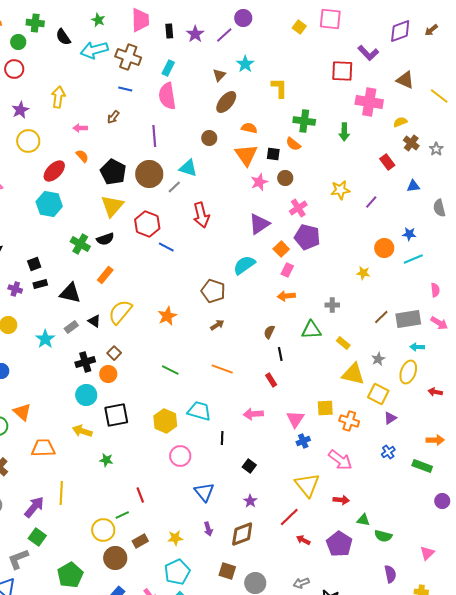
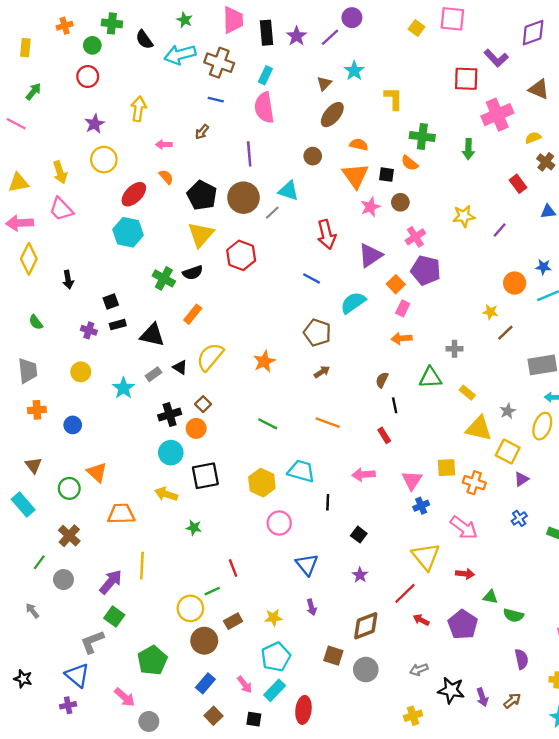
black rectangle: (169, 31) -> (267, 33), size x1.5
pink cross: (369, 102) -> (497, 115), turned -32
red arrow: (201, 215) -> (327, 235), moved
blue line: (166, 247) -> (312, 278), moved
brown line: (381, 317) -> (505, 333), moved
brown diamond: (242, 534) -> (366, 626), moved

